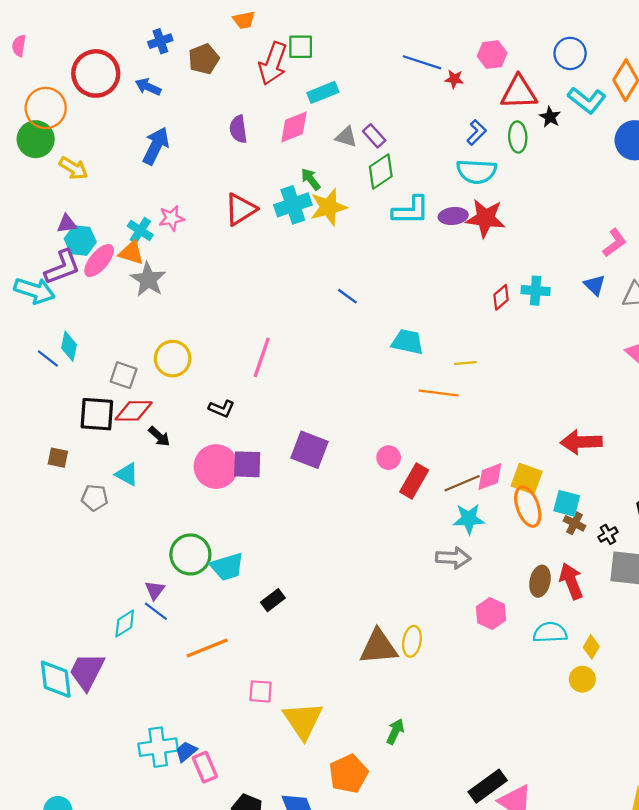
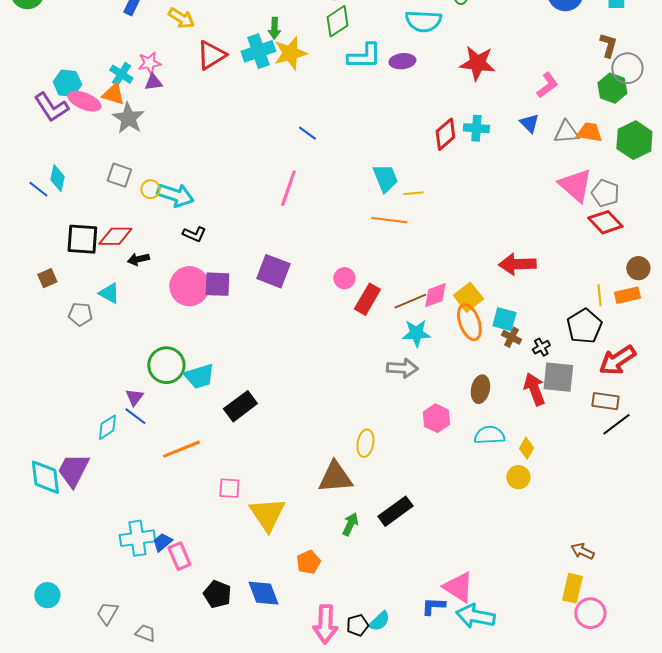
yellow arrow: (73, 168) -> (181, 18), moved
green arrow: (311, 179) -> (274, 28), turned -140
red star: (485, 218) -> (477, 63), moved
purple triangle: (67, 224) -> (153, 82), moved
pink ellipse: (99, 261) -> (84, 101), turned 72
purple L-shape: (62, 267) -> (51, 107), turned 78
cyan arrow: (35, 291) -> (175, 195), moved
red diamond: (501, 297) -> (445, 134), size x1.4
cyan trapezoid: (408, 342) -> (385, 178), moved, turned 56
pink line: (262, 357) -> (288, 188), moved
yellow circle: (173, 359) -> (150, 189), size x0.6
gray square: (124, 375) -> (119, 175), moved
black arrow: (159, 436) -> (138, 259), turned 125
brown square: (58, 458) -> (47, 278), turned -36
yellow square: (527, 479) -> (468, 297), turned 32
red arrow: (571, 581) -> (534, 389), moved
black rectangle: (273, 600) -> (240, 406), size x1.5
brown triangle: (379, 647) -> (335, 477), moved
orange pentagon: (348, 774) -> (308, 562), size x0.7
black rectangle: (488, 786) -> (395, 511), moved

